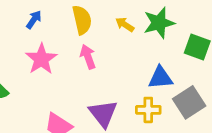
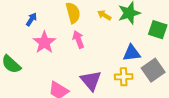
blue arrow: (34, 20) -> (31, 19), moved

